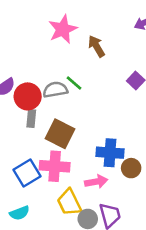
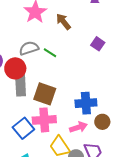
gray semicircle: (55, 90) -> (29, 48), moved
gray rectangle: (31, 119) -> (21, 85), size x1.5
brown circle: (131, 168) -> (102, 122), moved

